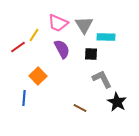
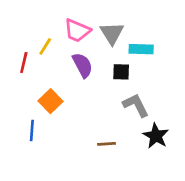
red line: (18, 47) -> (24, 63), turned -42
brown line: (80, 108) -> (106, 144), turned -32

